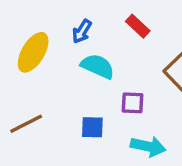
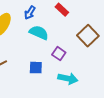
purple square: (132, 103) -> (59, 54), turned 32

